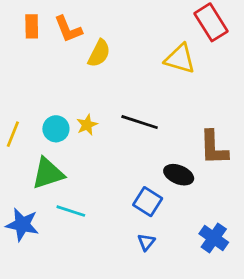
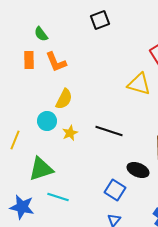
yellow semicircle: (99, 53) -> (64, 99), moved
cyan circle: (56, 129) -> (47, 121), moved

